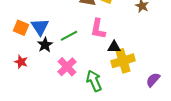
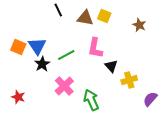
black triangle: (114, 47) -> (111, 66), turned 48
yellow cross: (123, 61) -> (129, 80), moved, size x0.7
red star: (21, 62) -> (18, 97), moved

